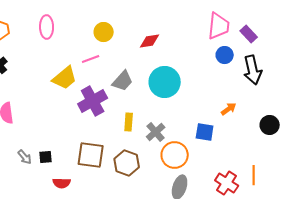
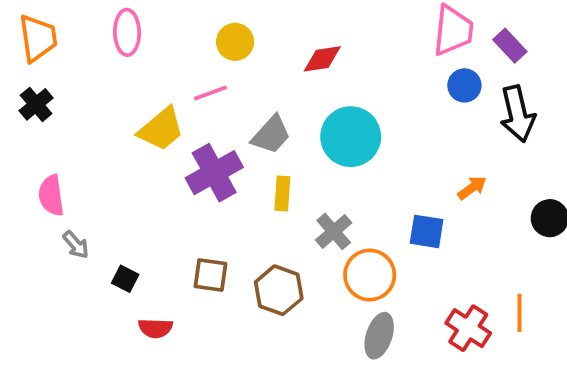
yellow rectangle: (129, 122) -> (282, 194), moved
brown square: (91, 155) -> (210, 275), size x0.7
gray arrow: (25, 157) -> (76, 245), moved
black square: (46, 157) -> (125, 279), turned 32

